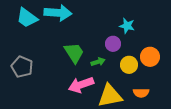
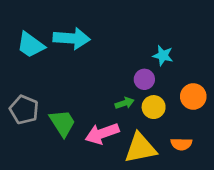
green trapezoid: (74, 53) -> (62, 123), moved
yellow circle: (129, 65) -> (154, 107), moved

